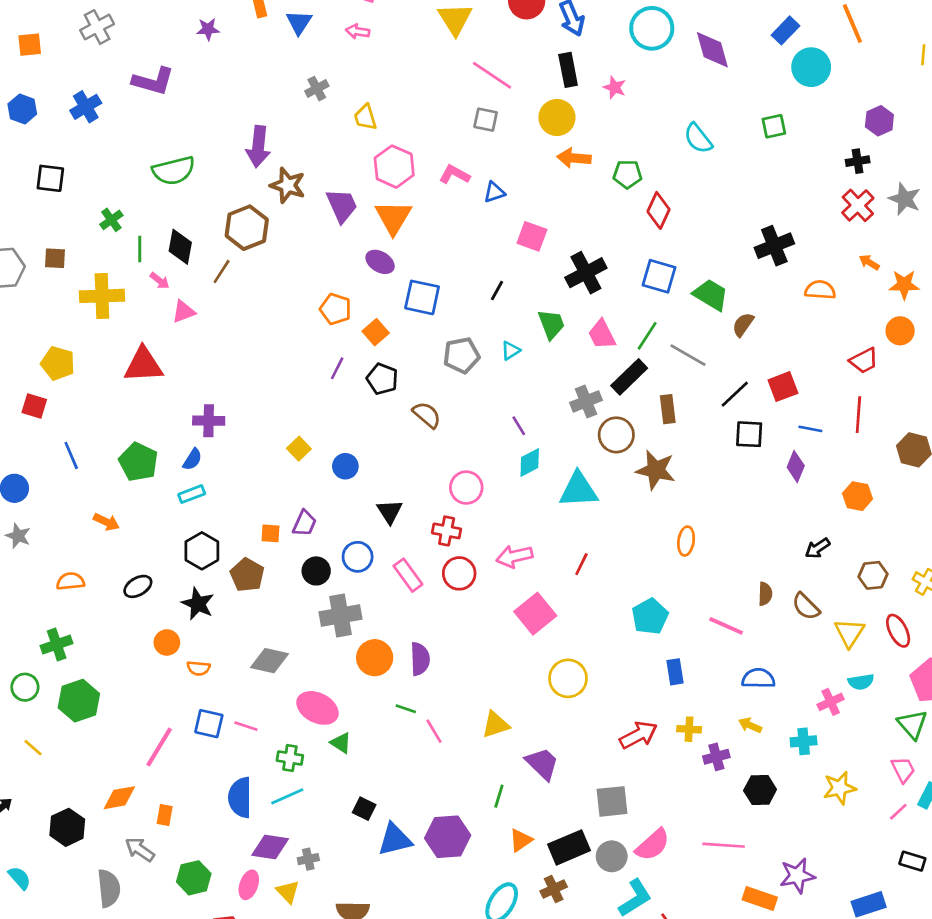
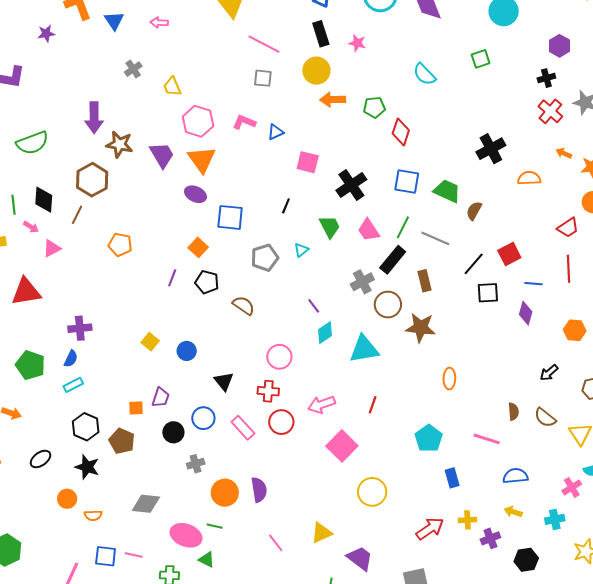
orange pentagon: (336, 309) -> (120, 245), moved
gray cross: (341, 615) -> (196, 464), size x0.6
green line: (406, 709) -> (215, 526), moved

